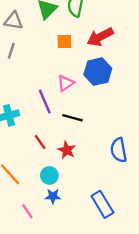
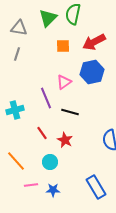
blue star: (53, 196) -> (53, 190), moved
pink line: (27, 211) -> (31, 185), moved, turned -64

